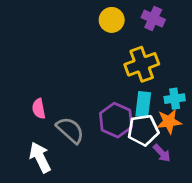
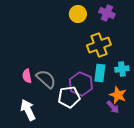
orange star: (169, 122) -> (118, 95), moved, turned 30
gray semicircle: (70, 130) -> (46, 79), moved
white pentagon: (143, 130) -> (69, 97), moved

